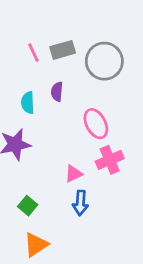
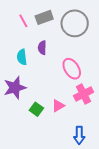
blue arrow: (80, 203) -> (79, 135), moved
green square: (28, 206) -> (36, 109), moved

